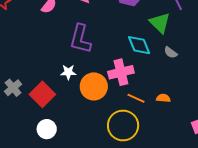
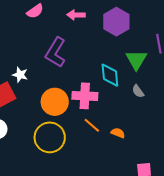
white star: (68, 72) -> (20, 75), moved
yellow circle: (123, 125) -> (50, 137), moved

